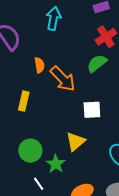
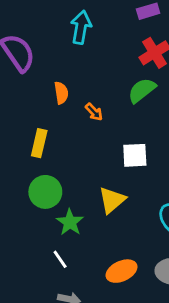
orange arrow: (63, 79) -> (94, 112), size x0.5
green circle: (30, 151) -> (45, 192), moved
green star: (56, 164) -> (70, 222), moved

